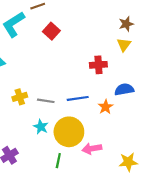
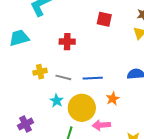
red square: (51, 31) -> (104, 19), moved, turned -35
red cross: (98, 65) -> (67, 42), moved
orange star: (106, 107) -> (113, 99), moved

